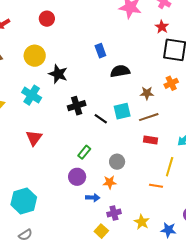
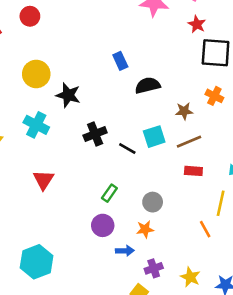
red circle: (47, 19) -> (30, 16), moved
orange cross: (171, 83) -> (214, 96), turned -32
orange line: (156, 186) -> (205, 229), turned 56

